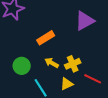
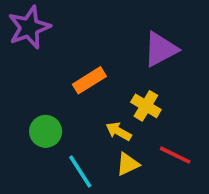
yellow arrow: (52, 63) -> (119, 131), moved
yellow cross: (73, 64) -> (146, 106), moved, turned -35

